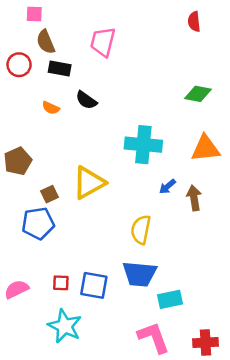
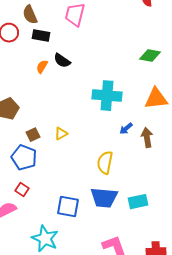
orange semicircle: (51, 108) -> (42, 67), moved, turned 96
yellow triangle: (89, 183) -> (61, 134), moved, size x0.5
blue pentagon: (38, 223) -> (24, 158), turned 30
red square: (61, 283) -> (22, 190), moved, turned 32
cyan rectangle: (170, 299) -> (138, 202), moved

